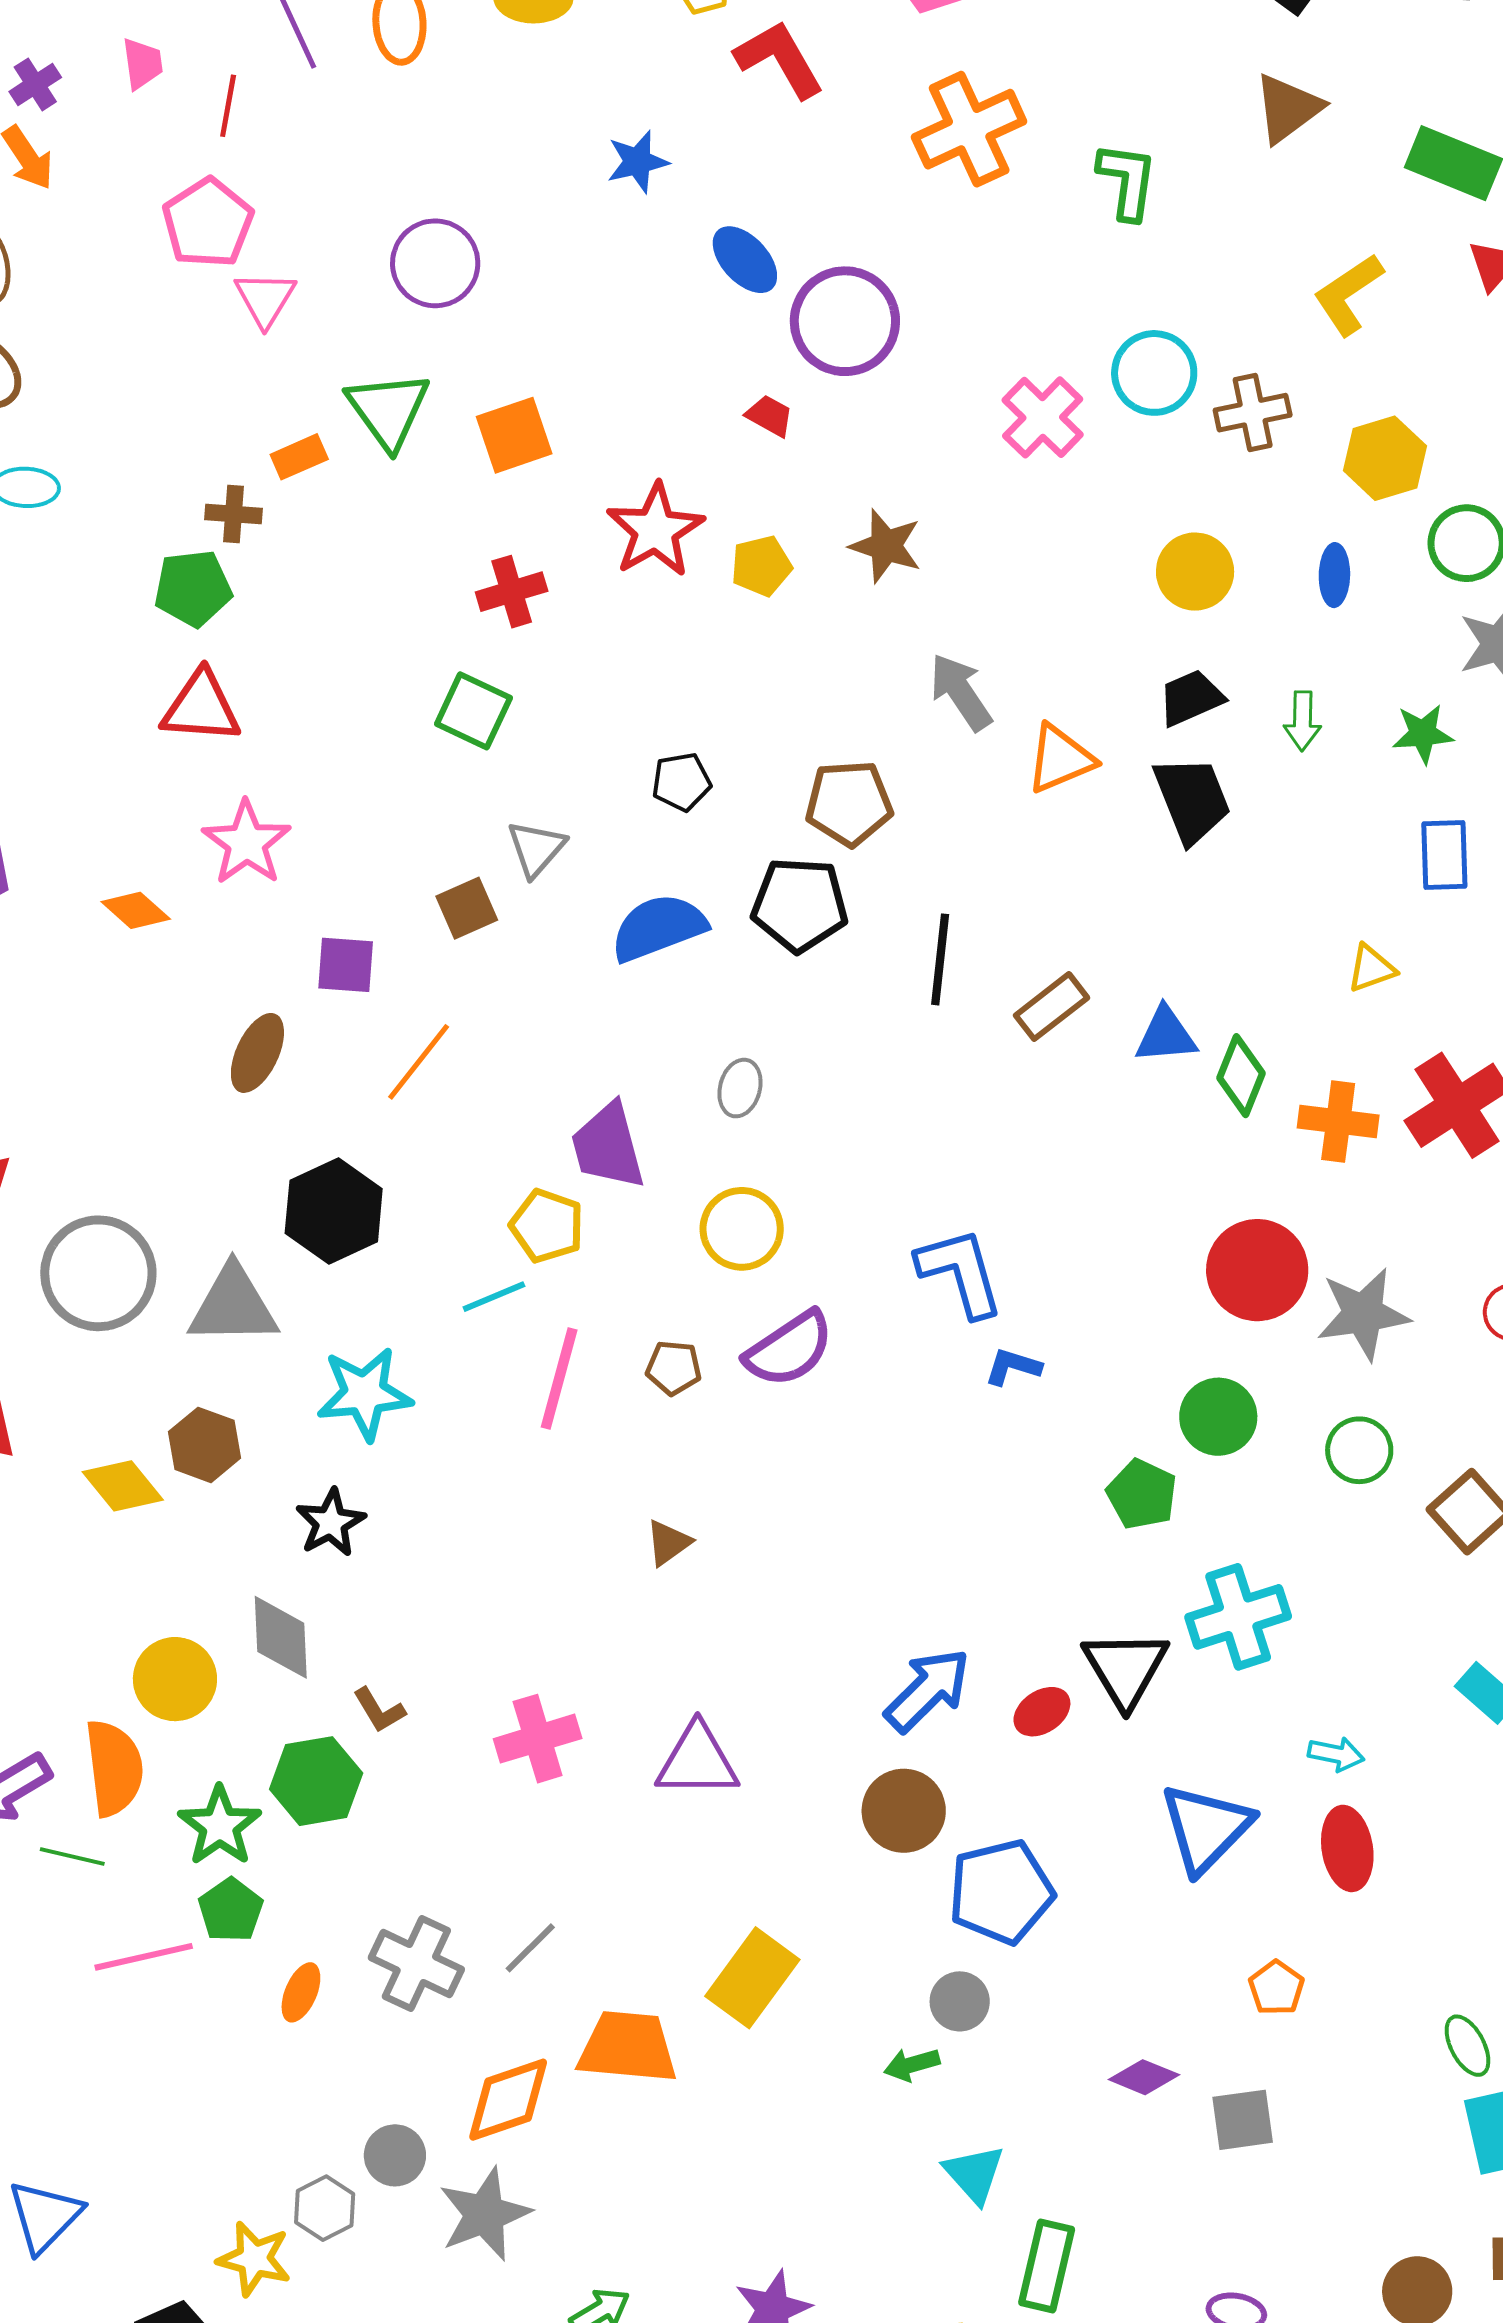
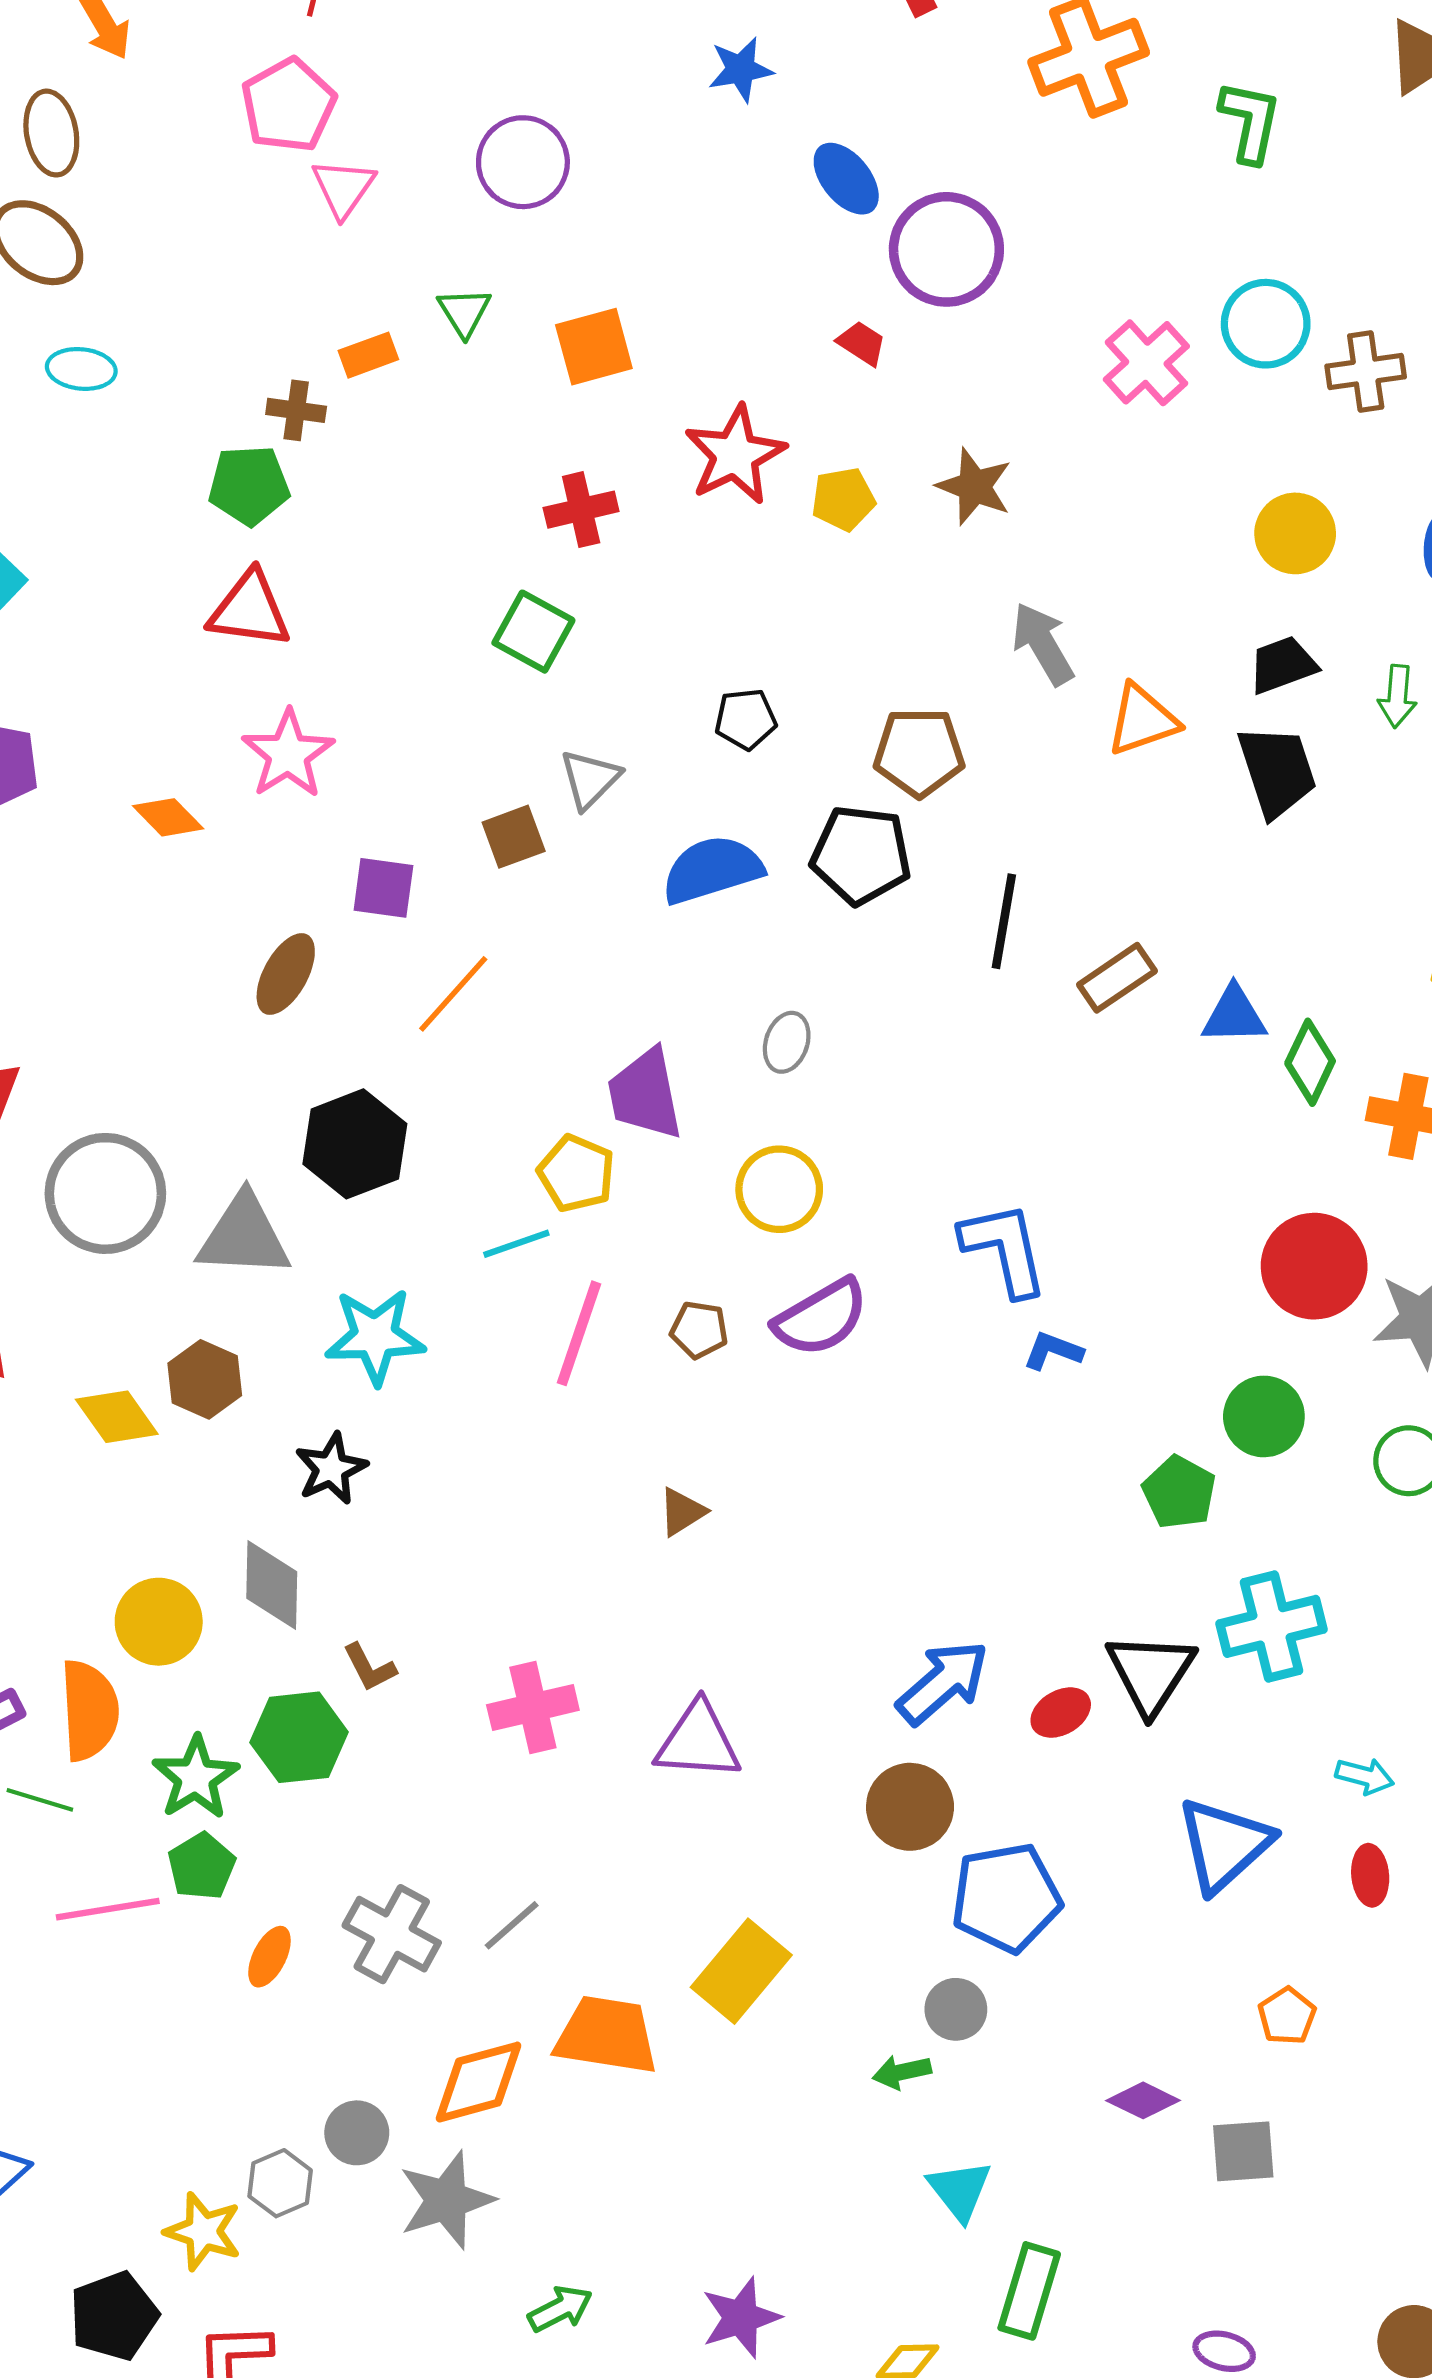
green triangle: (388, 410) -> (464, 312), size x0.6
red ellipse: (1347, 1848) -> (1370, 1875), size x0.7

